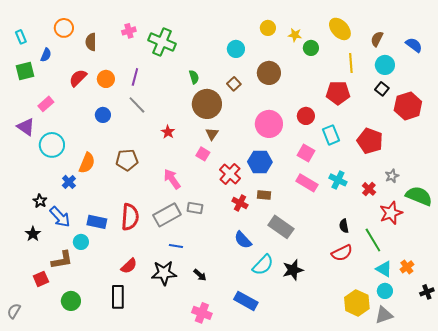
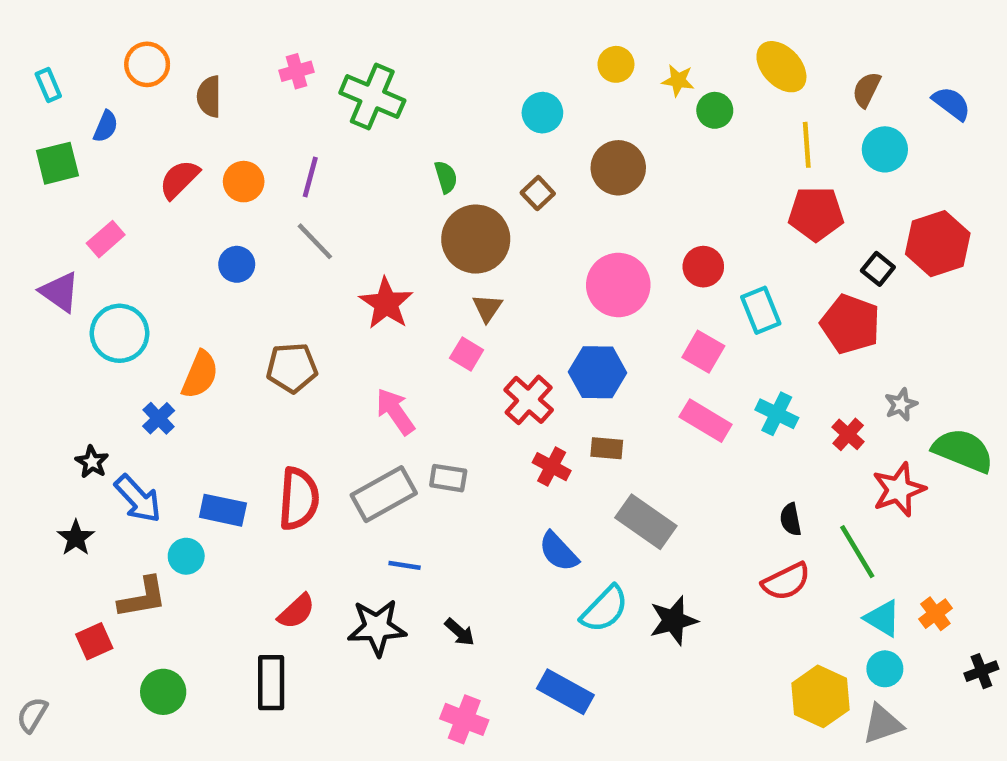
black square: (382, 89) -> (878, 269), moved
red pentagon: (338, 93) -> (816, 214), moved
red star: (168, 132) -> (386, 303), size x1.6

